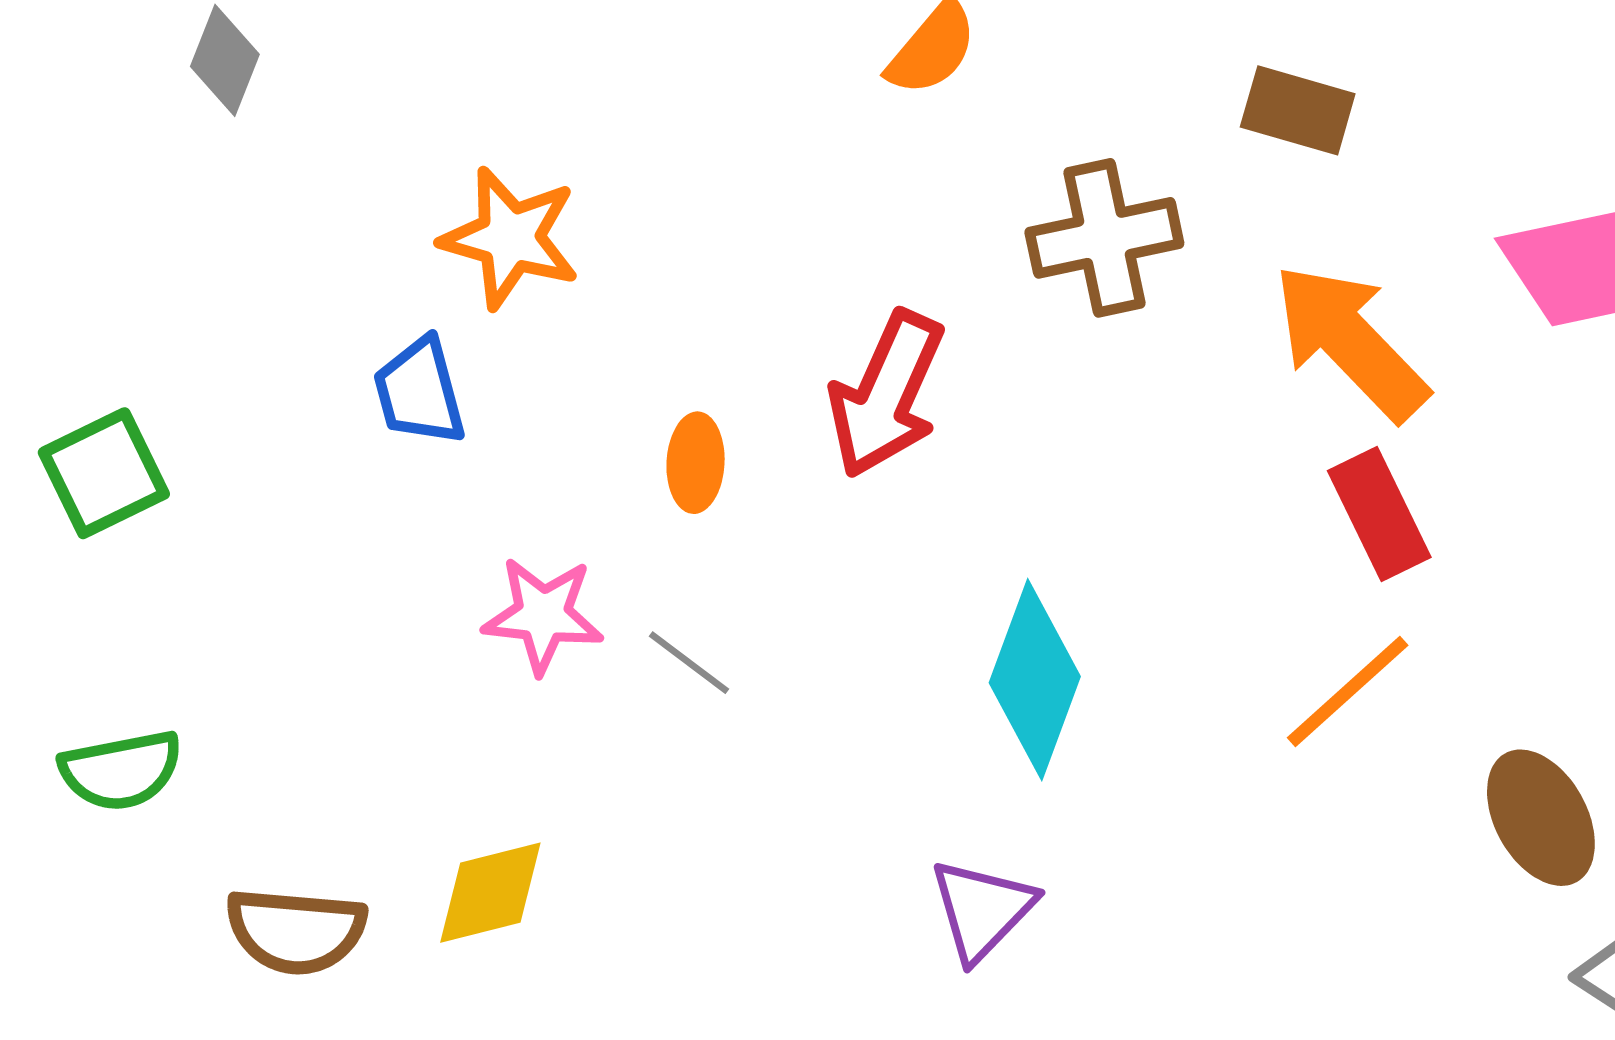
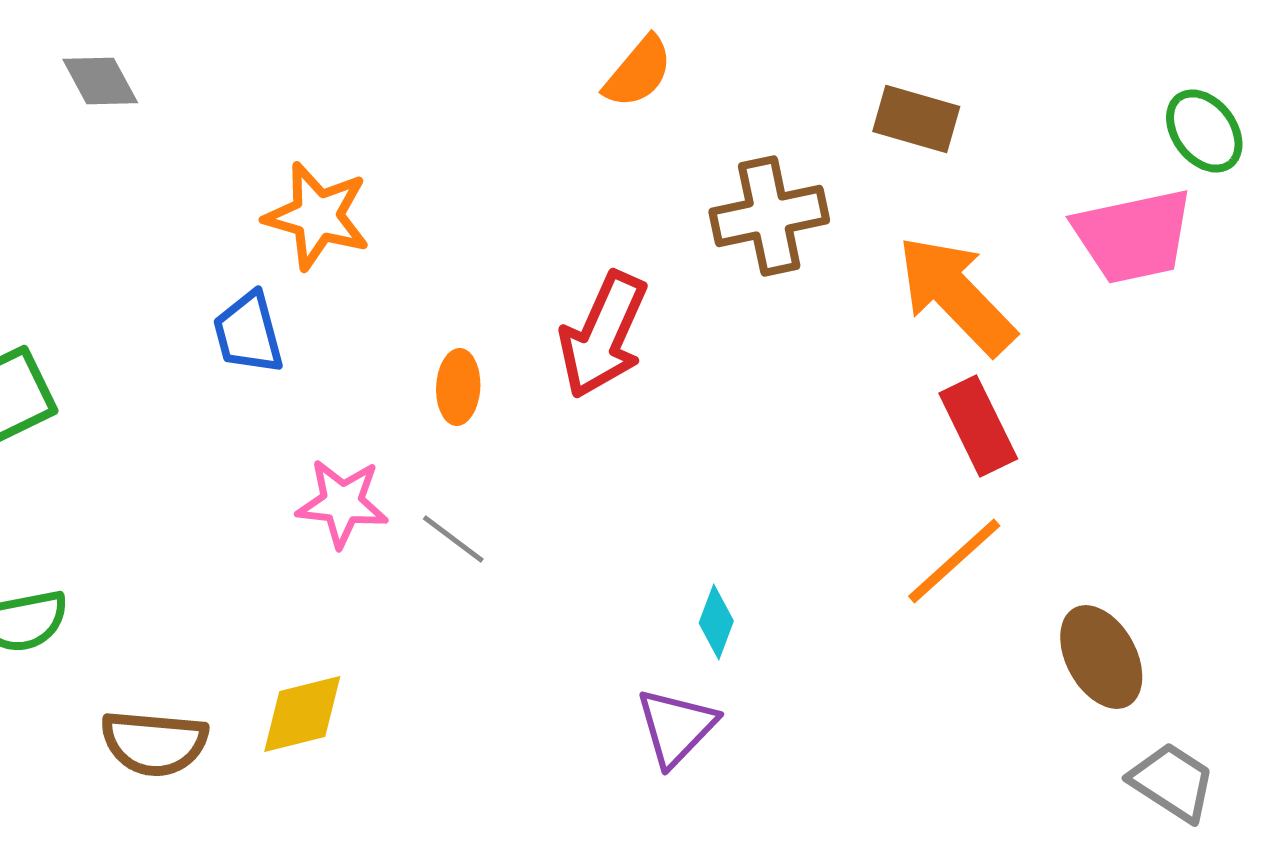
gray diamond: (225, 60) -> (100, 81), turned -50
cyan diamond: (1035, 680) -> (716, 622), moved, size x0.5

